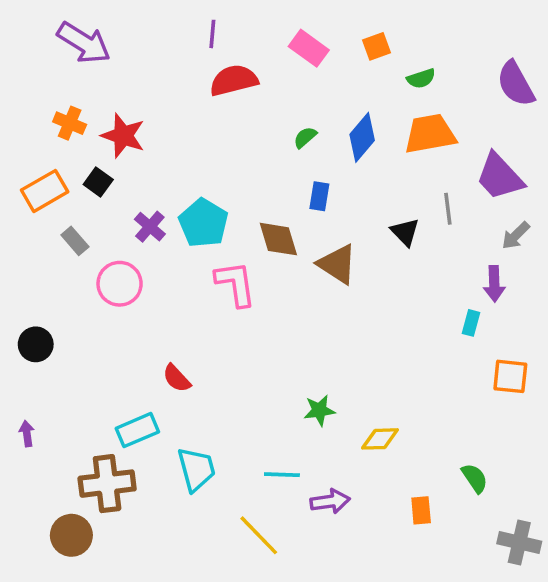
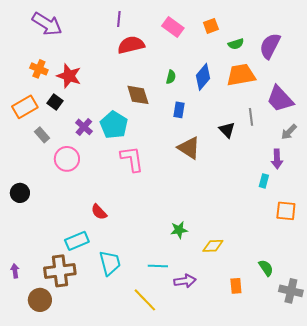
purple semicircle: (516, 84) -> (270, 46), moved, turned 56
green semicircle: (305, 137) -> (171, 77), turned 144
brown diamond: (278, 239) -> (138, 95), moved
purple arrow: (27, 434) -> (15, 271), moved
gray cross: (519, 542) -> (291, 291), moved

